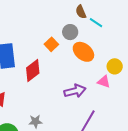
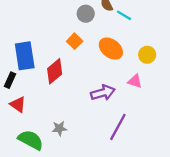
gray circle: (70, 32) -> (86, 14), moved
yellow circle: (115, 66) -> (147, 55), moved

